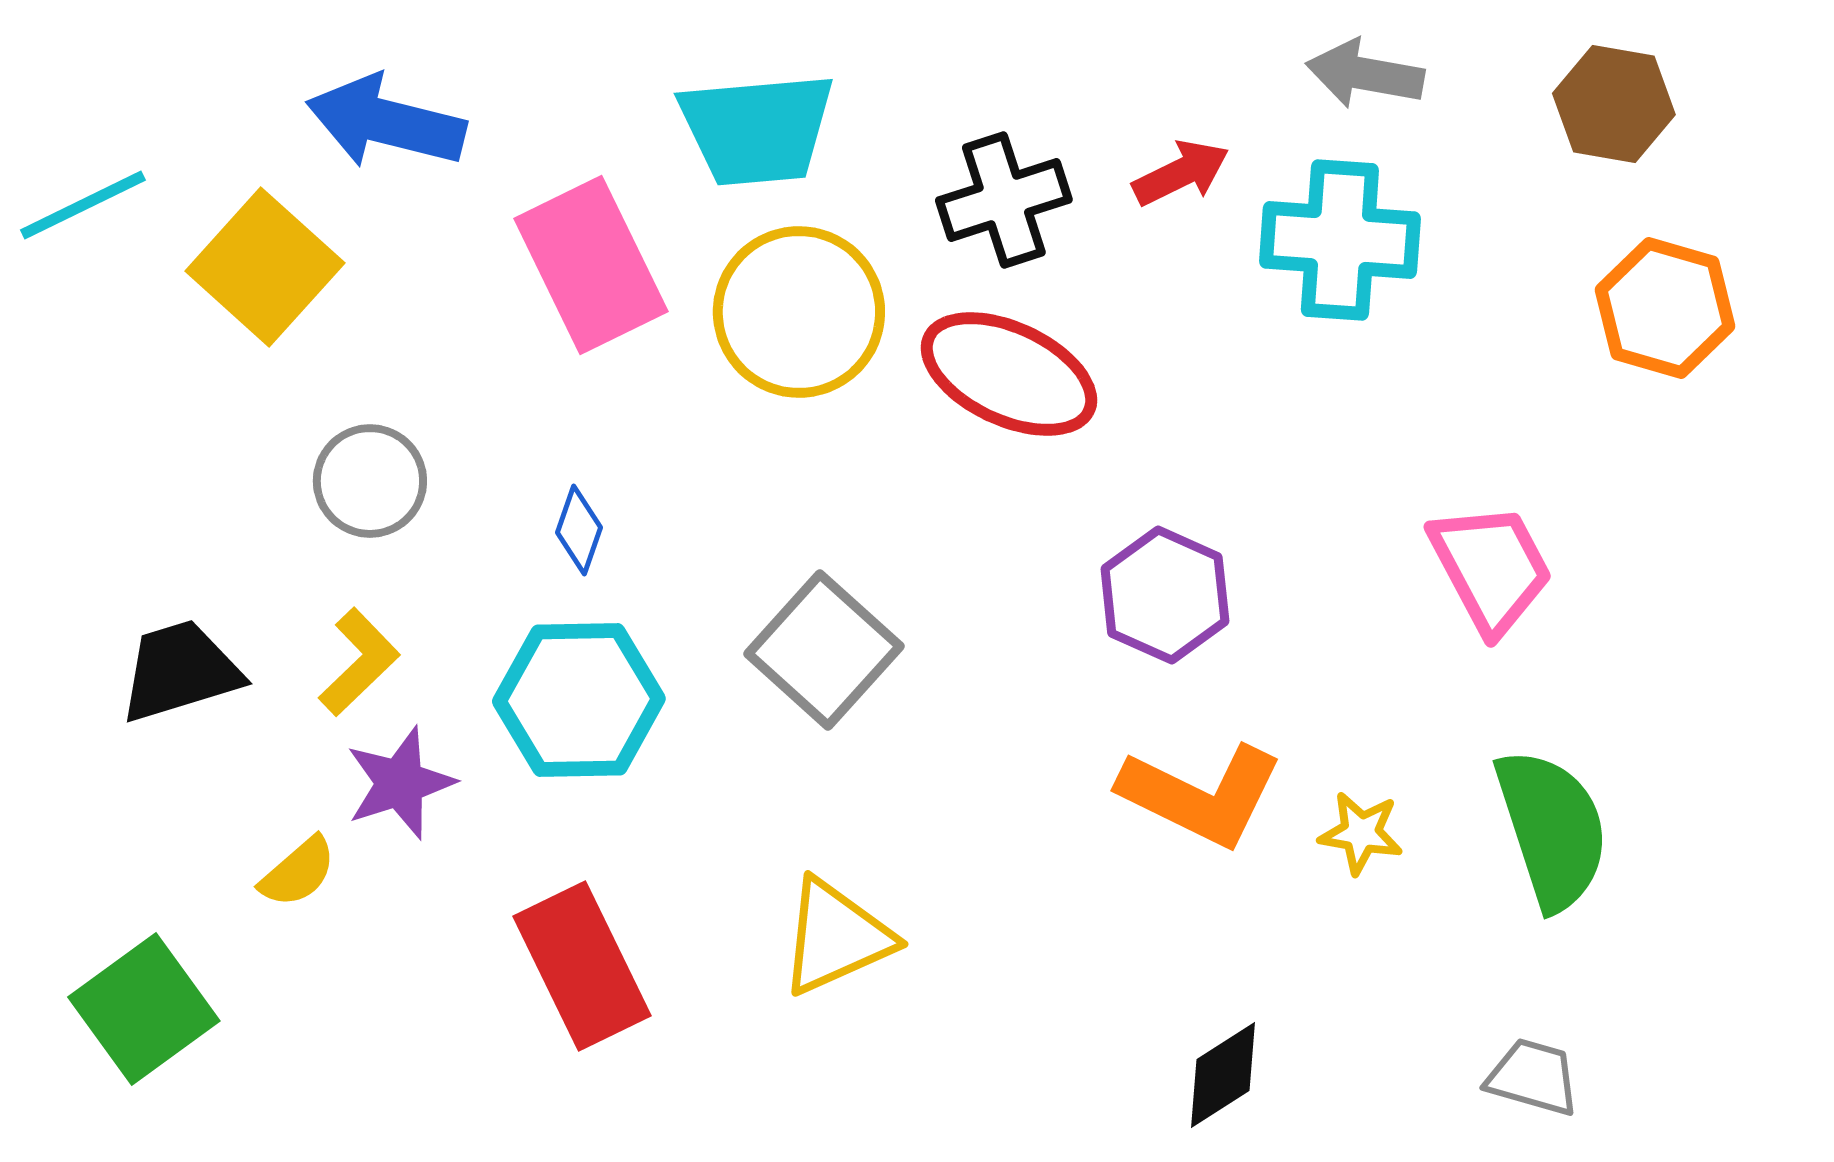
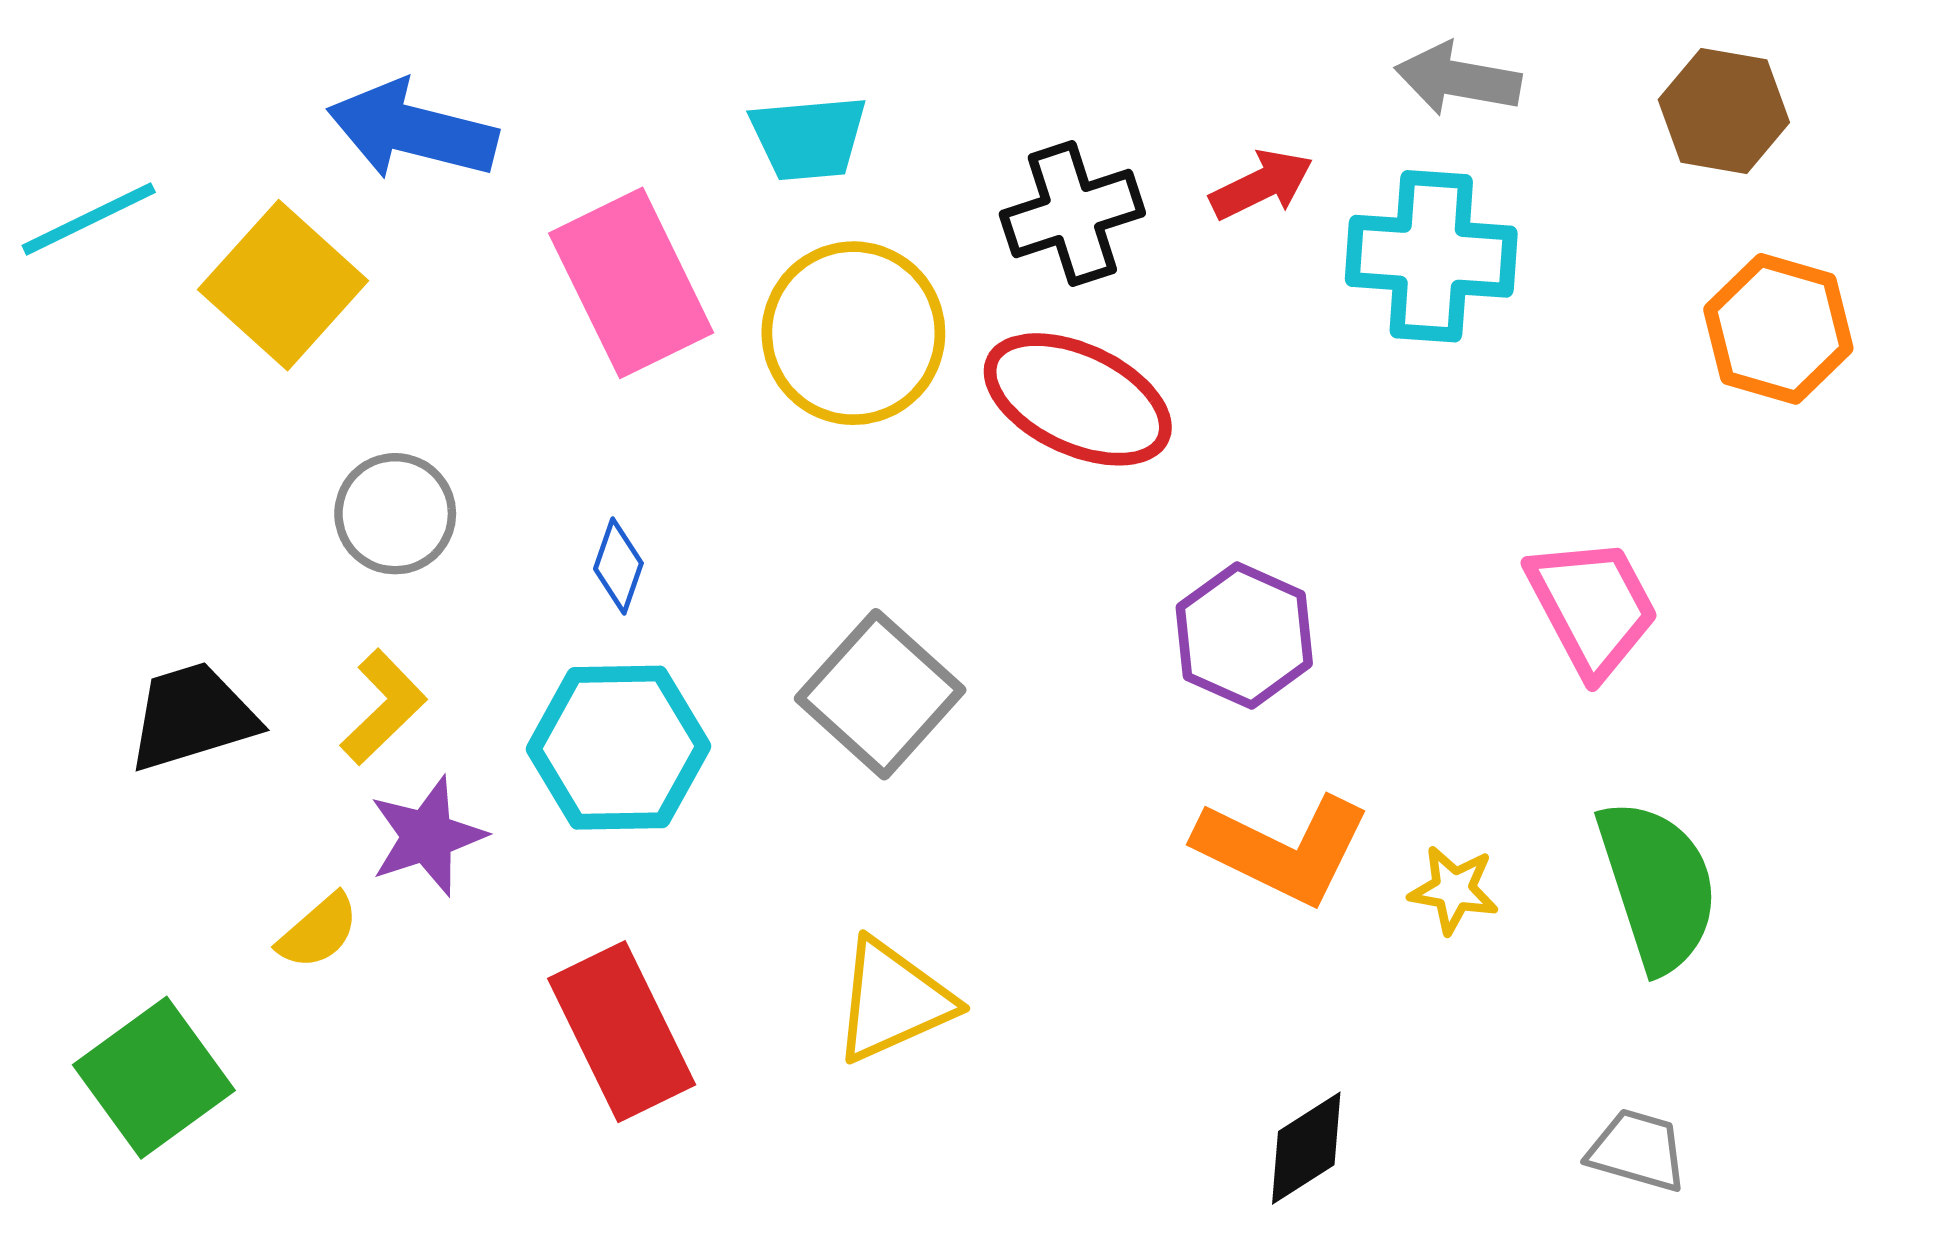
cyan trapezoid: (757, 129) -> (809, 138), size x0.7

